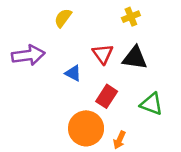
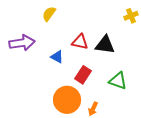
yellow cross: (131, 17) -> (131, 16), moved
red triangle: (103, 54) -> (80, 42), turned -42

